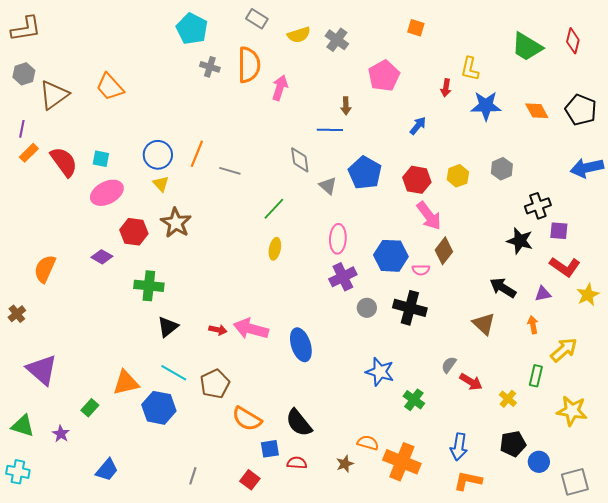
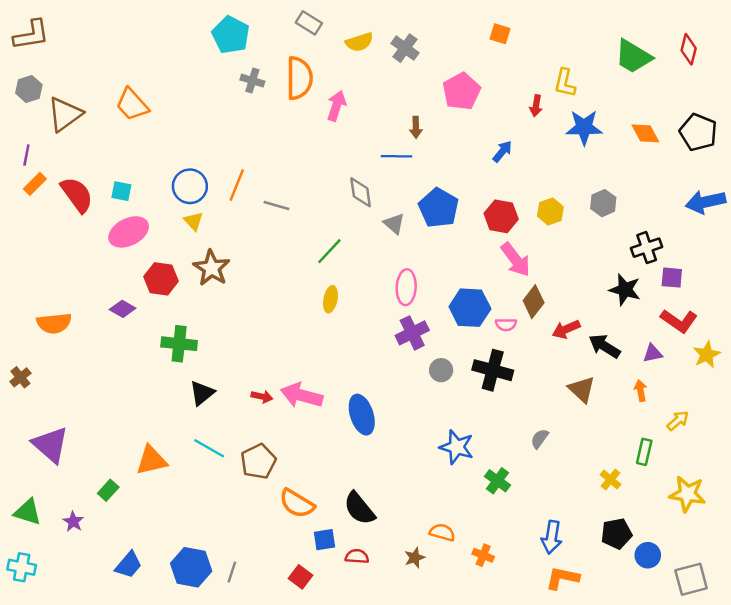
orange semicircle: (45, 269) -> (54, 323), turned -120
yellow arrow: (564, 350) -> (678, 421), size x0.7
red arrow: (471, 382) -> (566, 329), moved, turned 125
blue hexagon: (159, 408) -> (191, 567), moved
orange cross: (402, 462) -> (483, 555), size x0.5

